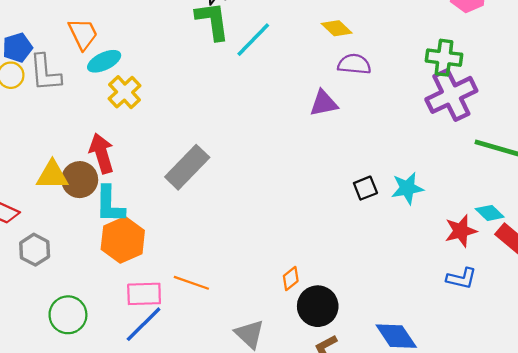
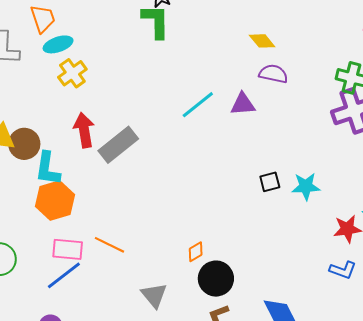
cyan line: (253, 40) -> (198, 105), moved
red arrow: (102, 153) -> (84, 130), moved

